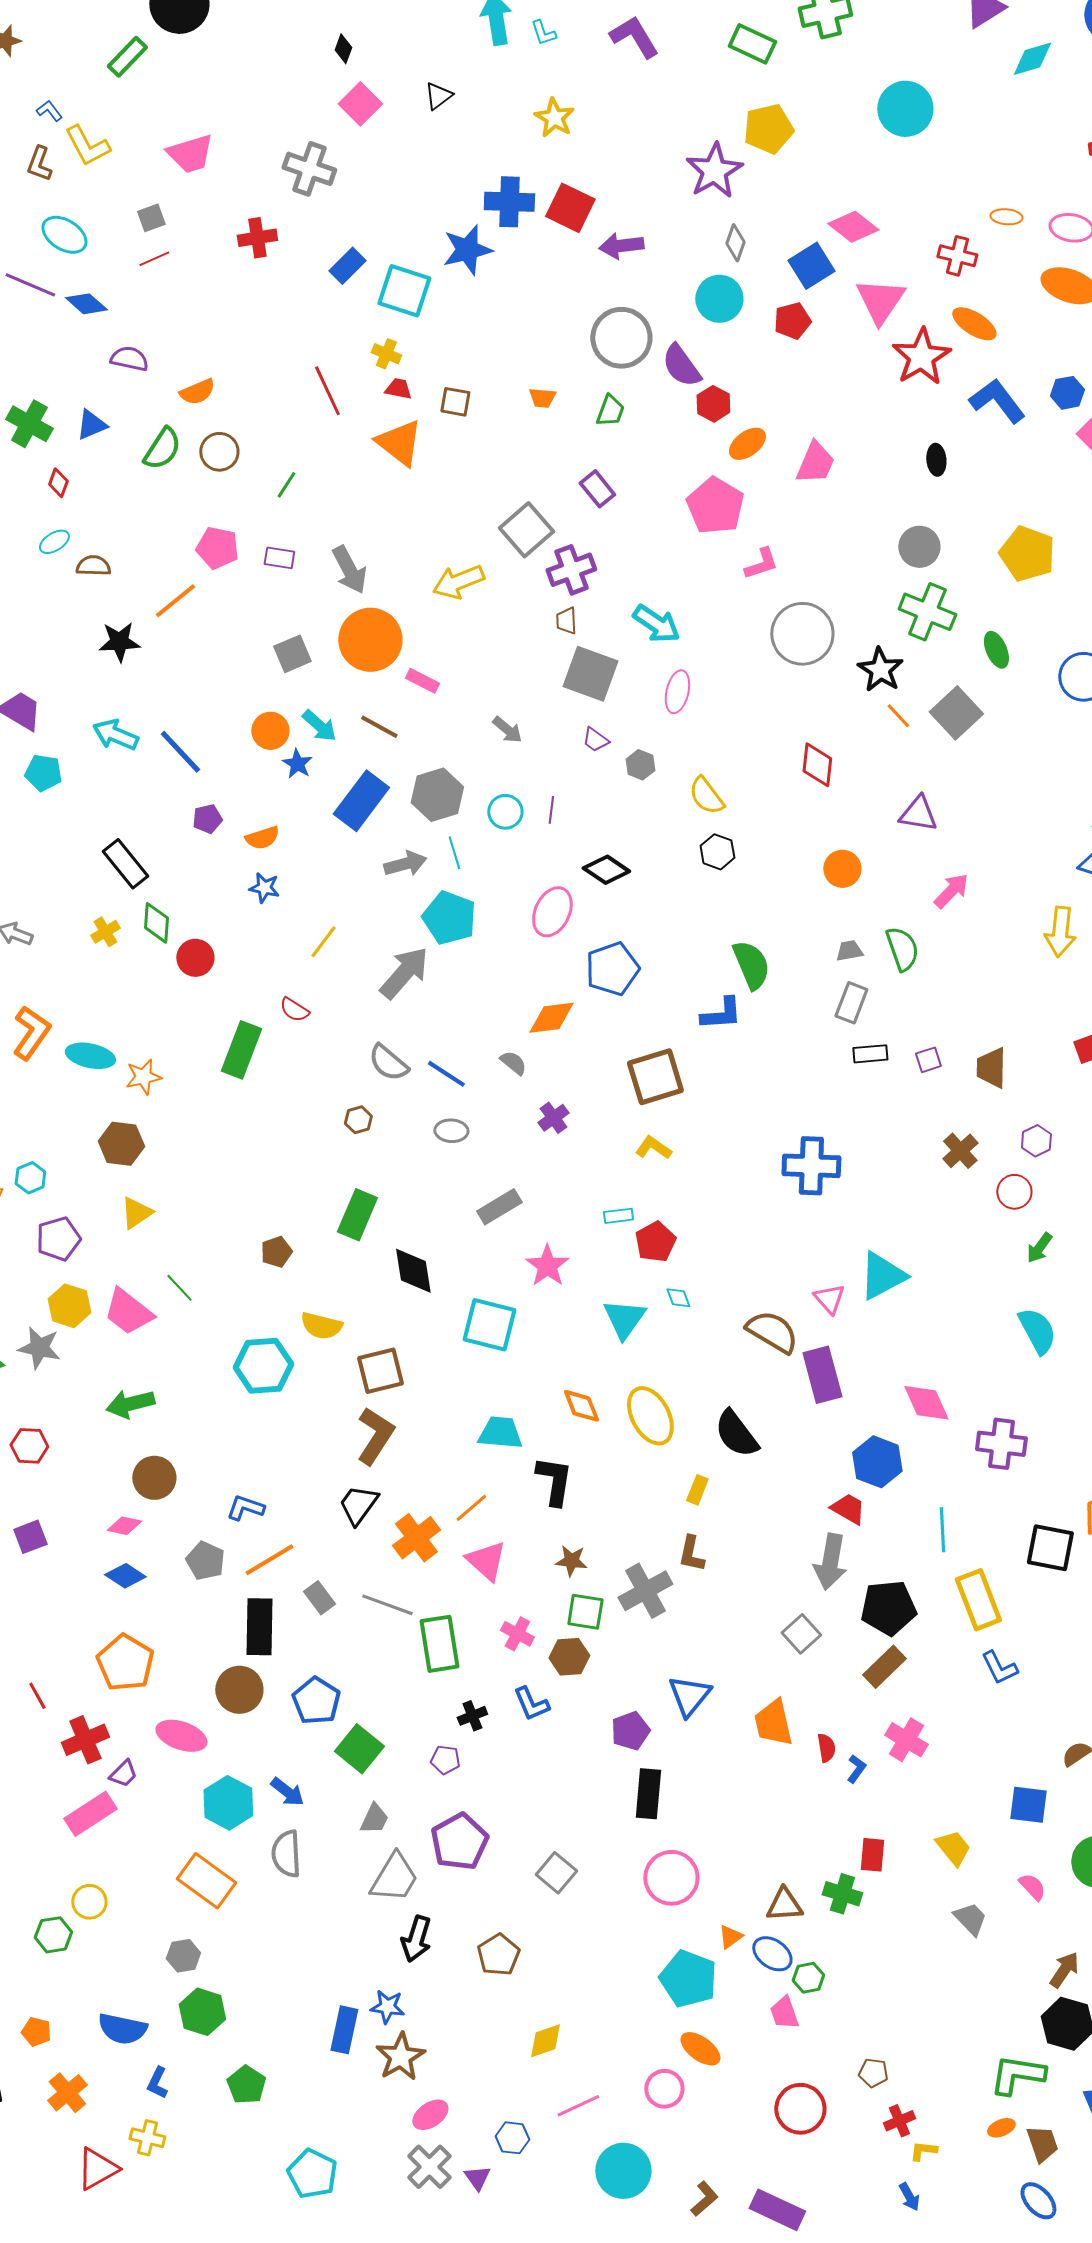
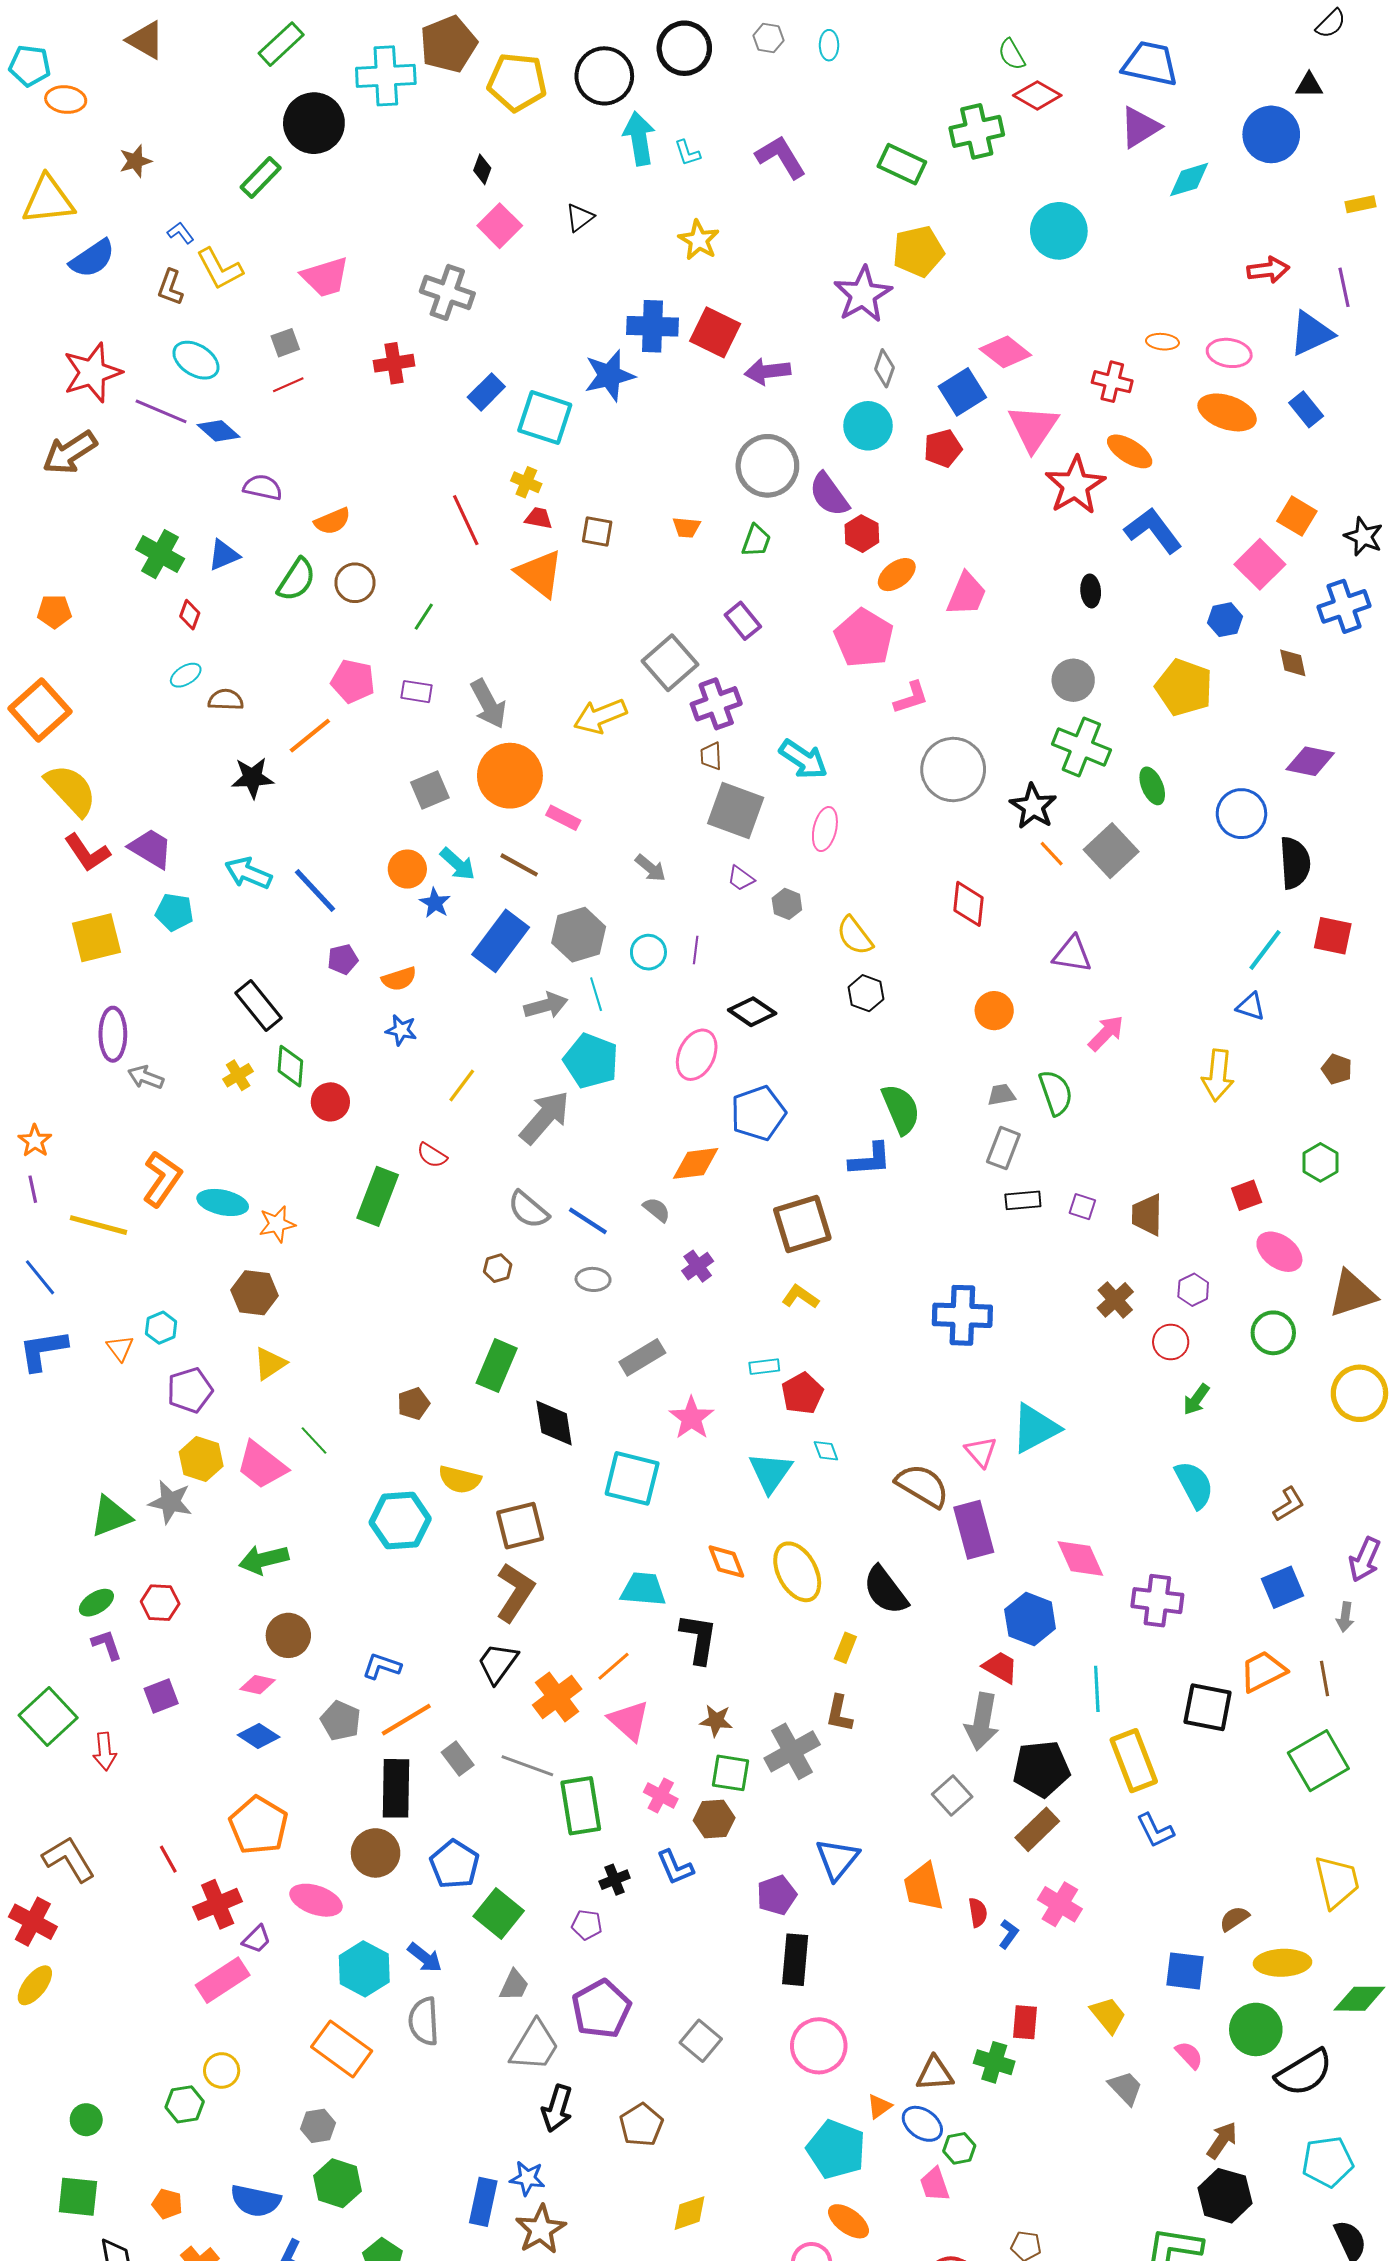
blue hexagon: (1067, 393) -> (1225, 620), moved
purple square: (928, 1060) -> (1082, 1207), turned 36

